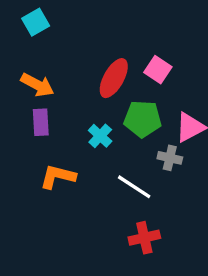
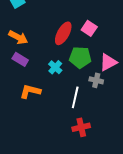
purple rectangle: (41, 122) -> (20, 59), turned -56
white line: (134, 187) -> (75, 97), turned 70

